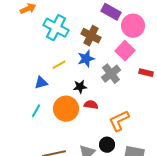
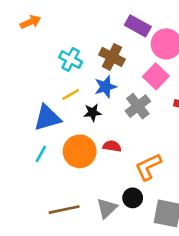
cyan cross: (56, 28) -> (71, 59), moved, size x0.7
blue triangle: (41, 83) -> (47, 118), size x1.6
black star: (80, 87) -> (93, 113), moved

